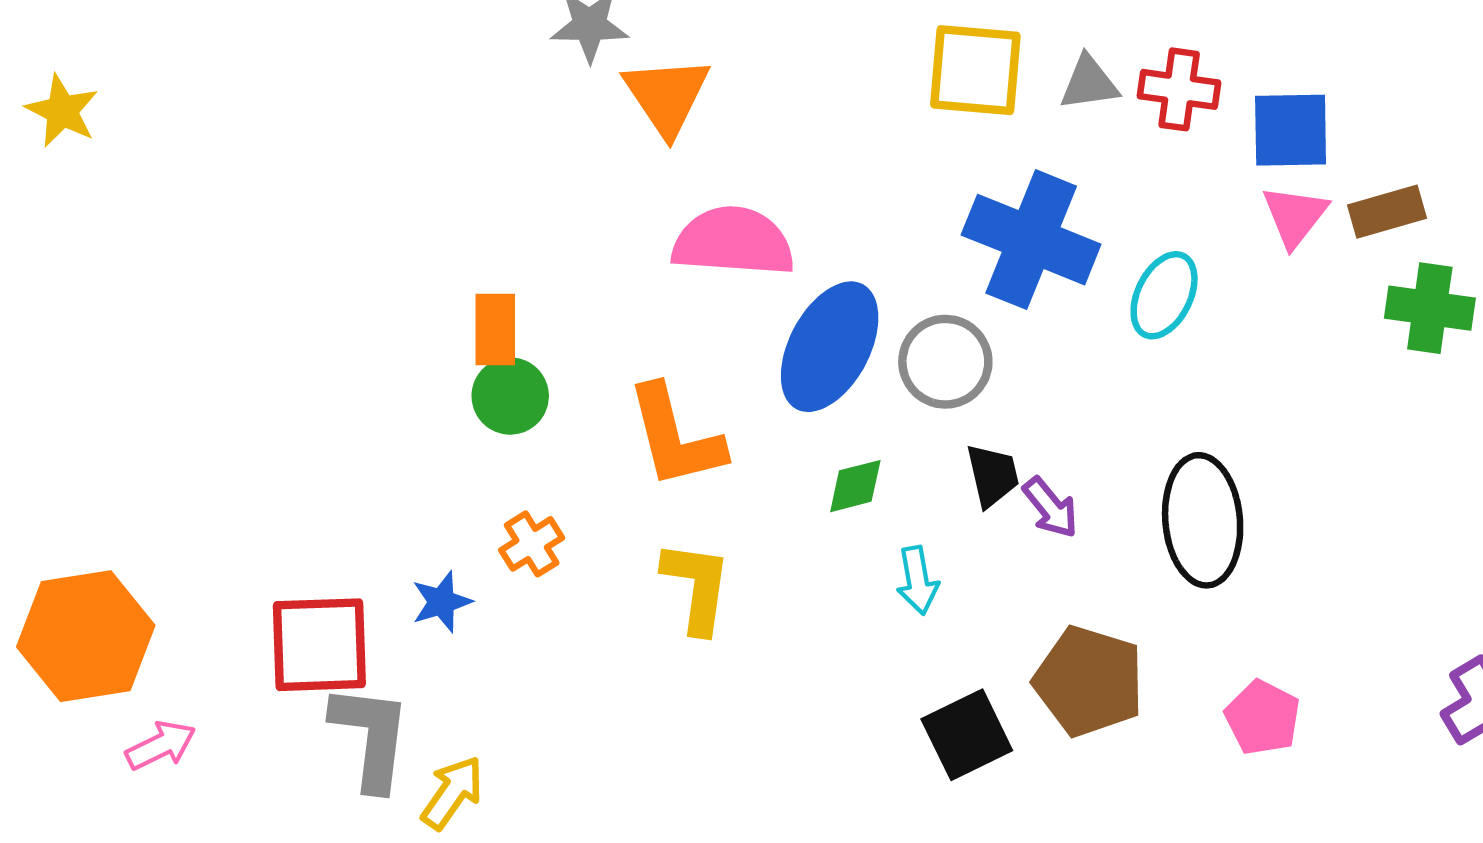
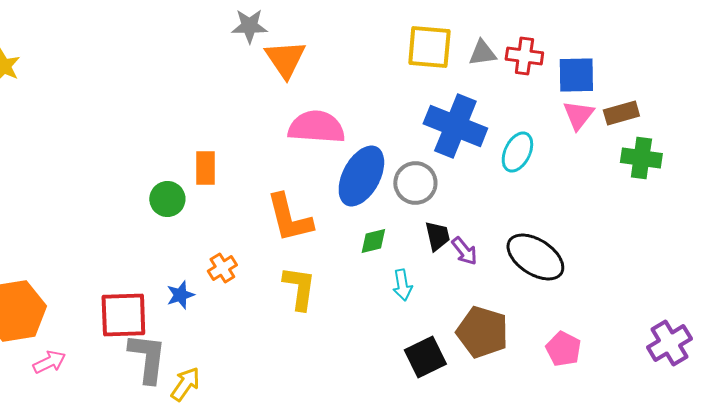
green circle: (510, 396) -> (167, 199), moved
black ellipse: (1203, 520) -> (535, 257), turned -52

